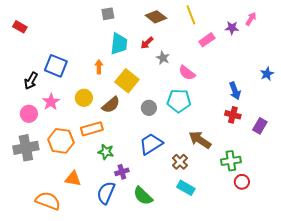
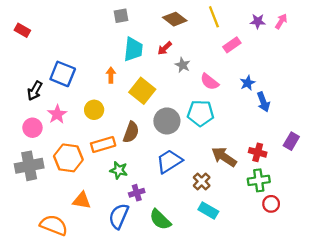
purple star: (232, 28) -> (258, 21), moved
blue star: (267, 74) -> (248, 83), moved
brown semicircle: (111, 105) -> (131, 132), moved, turned -30
gray circle: (149, 108) -> (167, 121), size x1.5
red cross: (233, 115) -> (258, 152), moved

